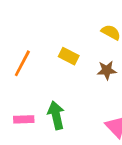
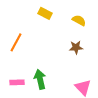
yellow rectangle: (69, 56) -> (45, 13), moved

